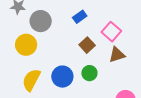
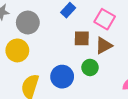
brown square: (87, 45) -> (82, 38), turned -35
brown triangle: (117, 55) -> (104, 46), moved

